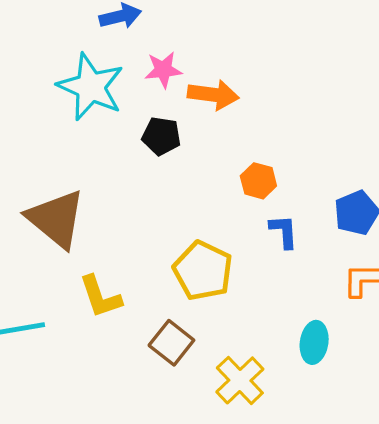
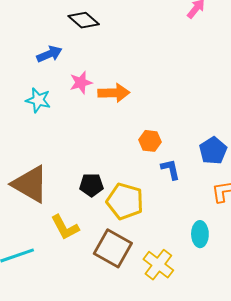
cyan star: (91, 87) -> (38, 100), size x0.6
black pentagon: (161, 136) -> (91, 185), moved
brown square: (171, 343) -> (113, 248), size x1.4

